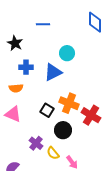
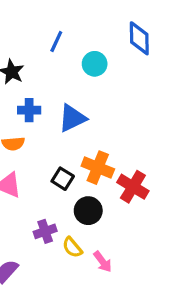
blue line: (43, 24) -> (56, 41), turned -64
cyan circle: (67, 53) -> (95, 64), moved
purple cross: (36, 143) -> (45, 231), turned 32

